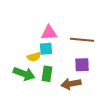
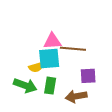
brown line: (82, 40) -> (73, 49), moved
cyan square: (46, 49) -> (49, 58), size x1.5

